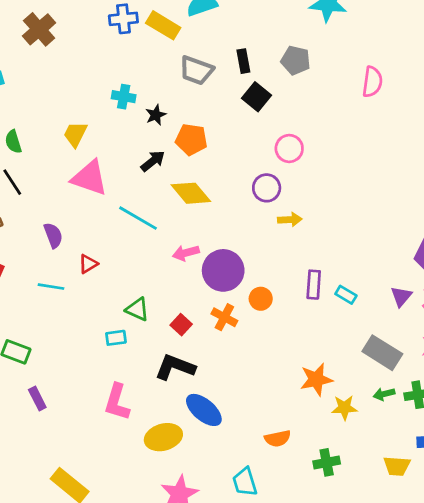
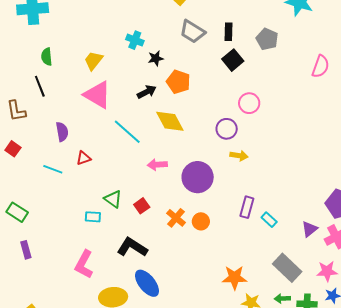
purple circle: (223, 270) -> (198, 177), moved
orange circle: (261, 299) -> (201, 221), moved
red square: (181, 325) -> (142, 206), moved

